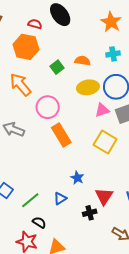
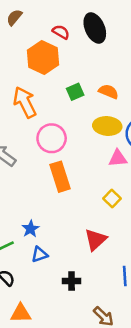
yellow square: (105, 142) -> (112, 198), size x0.6
blue star: (77, 178) -> (31, 229), moved
red triangle: (104, 196) -> (96, 240), moved

